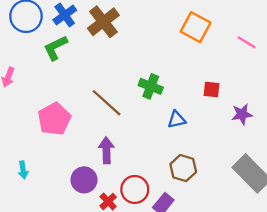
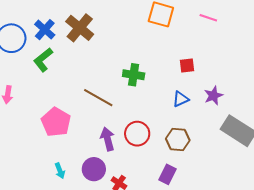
purple star: (242, 114) -> (213, 96), moved
blue triangle: (177, 120) -> (181, 99), moved
cyan arrow: (23, 170) -> (60, 171), moved
red circle: (135, 189) -> (137, 134), moved

